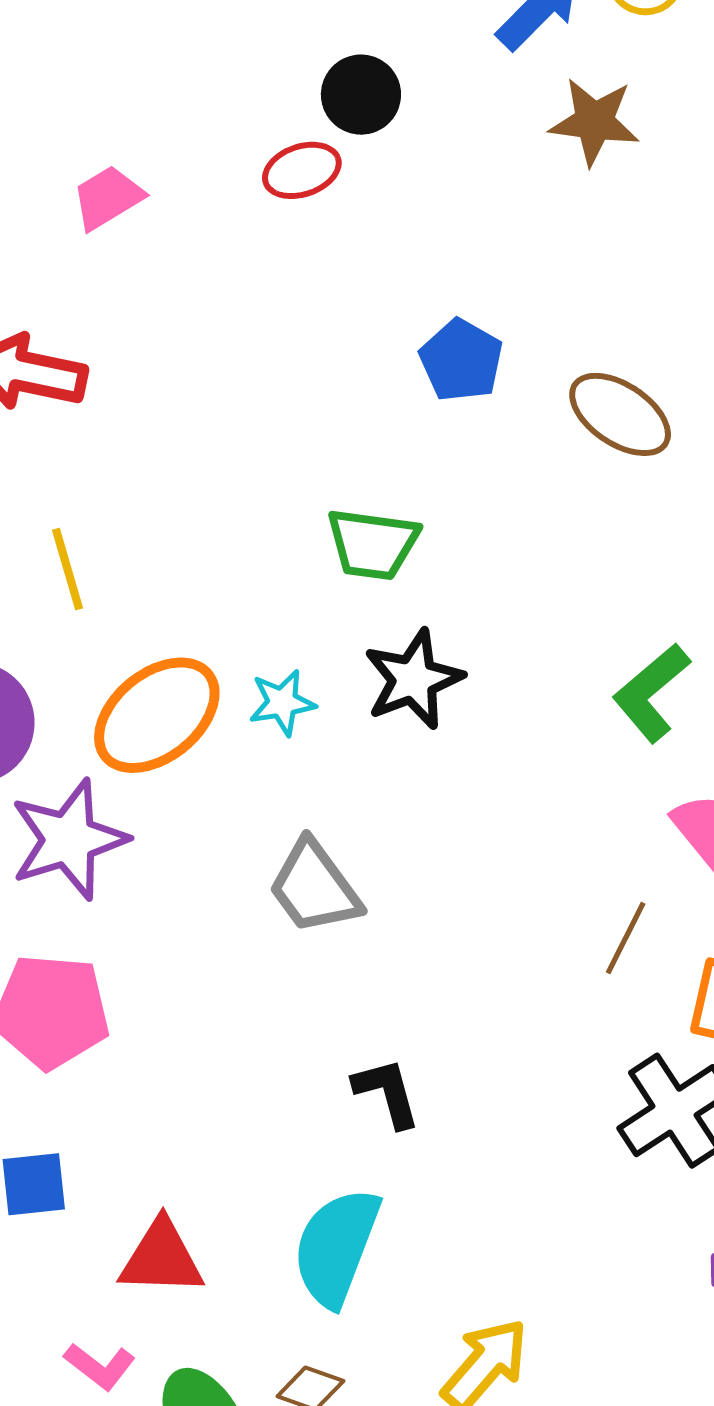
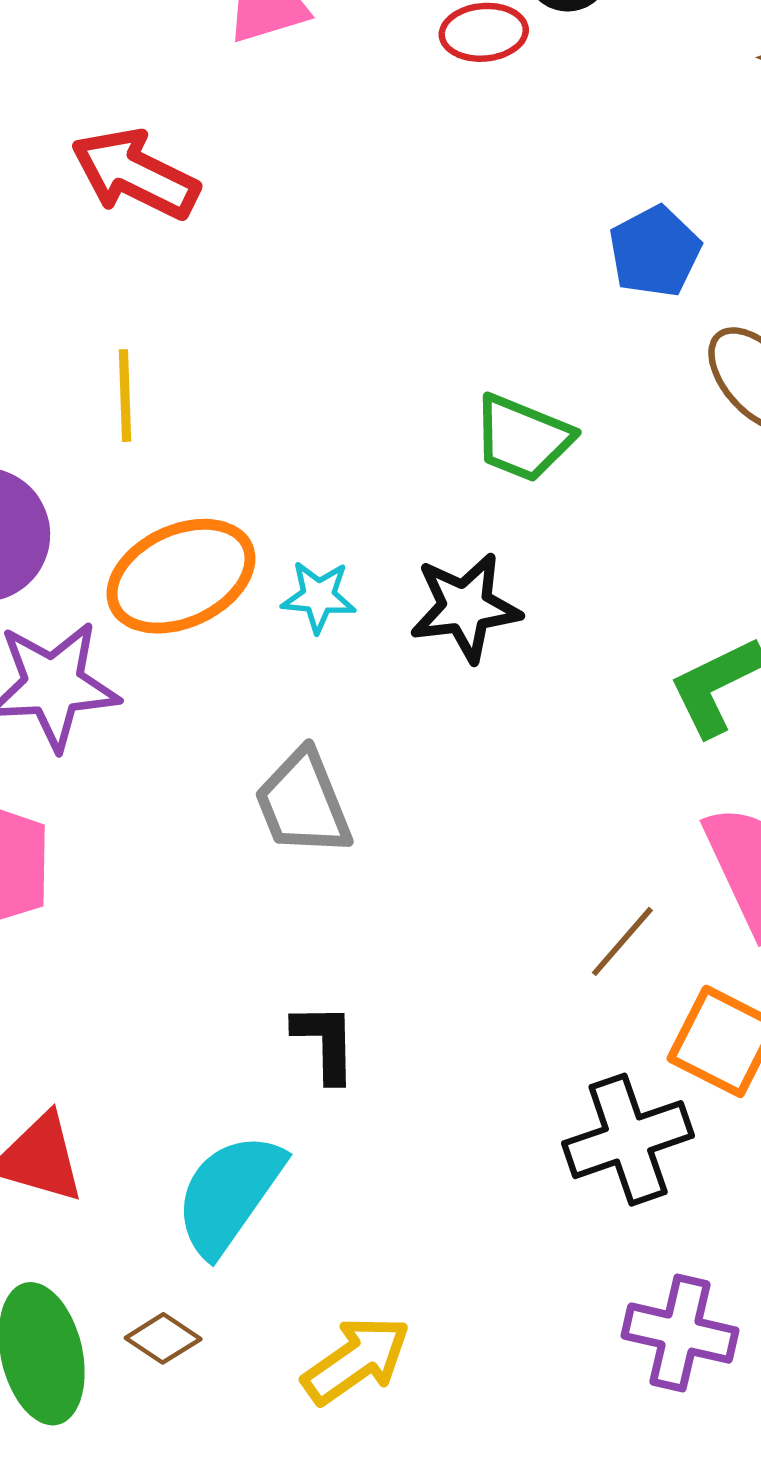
blue pentagon: (461, 360) -> (655, 251), moved
green trapezoid: (373, 544) -> (523, 438), moved

